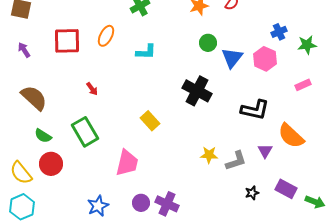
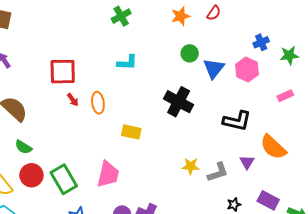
orange ellipse: (106, 36) -> (98, 103), moved, turned -35
red square: (67, 41) -> (63, 72), moved
yellow rectangle: (150, 121) -> (131, 132), turned -36
green rectangle: (85, 132) -> (64, 179), moved

